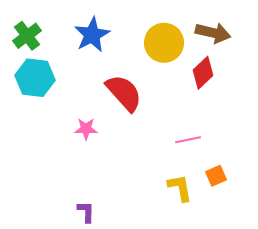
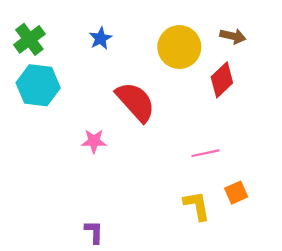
brown arrow: (213, 33) -> (233, 36), size x0.7
blue star: (92, 35) -> (101, 38), size x0.6

